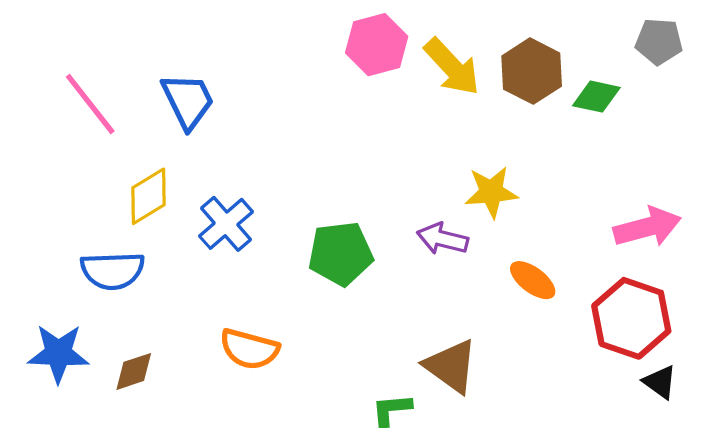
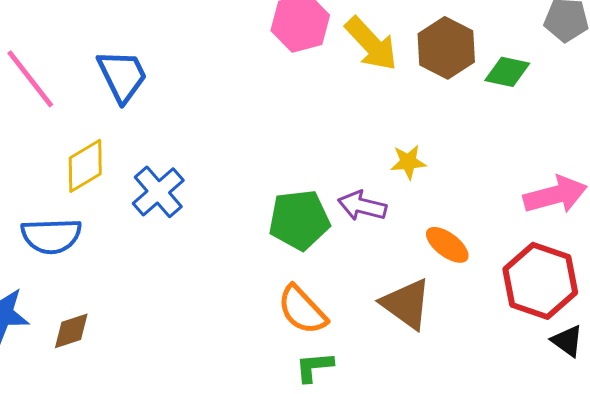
yellow star: (491, 192) -> (408, 162), size x0.7
green pentagon: (341, 254) -> (299, 220), moved
orange semicircle: (249, 349) -> (302, 310), moved, turned 32
brown triangle: (451, 366) -> (406, 304), moved

